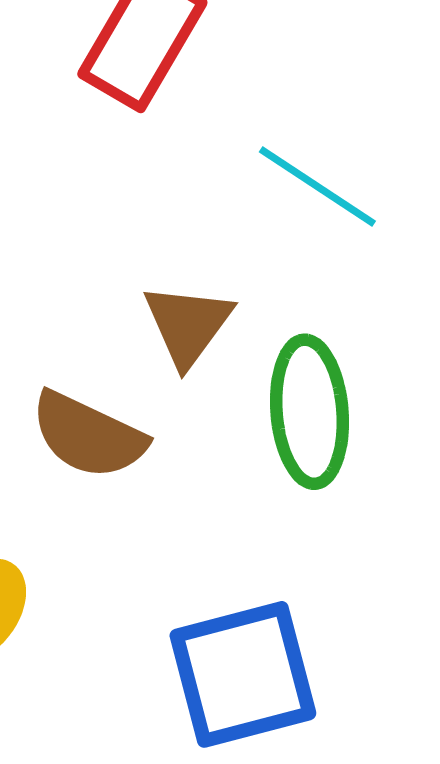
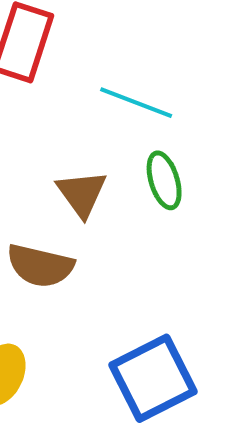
green ellipse: (309, 412) -> (164, 180), moved, size x0.7

